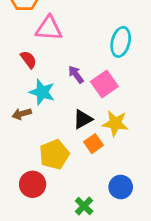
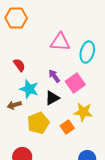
pink triangle: (49, 28) -> (60, 42), moved
black triangle: (83, 119) -> (52, 98), moved
yellow pentagon: (54, 154) -> (38, 123), moved

